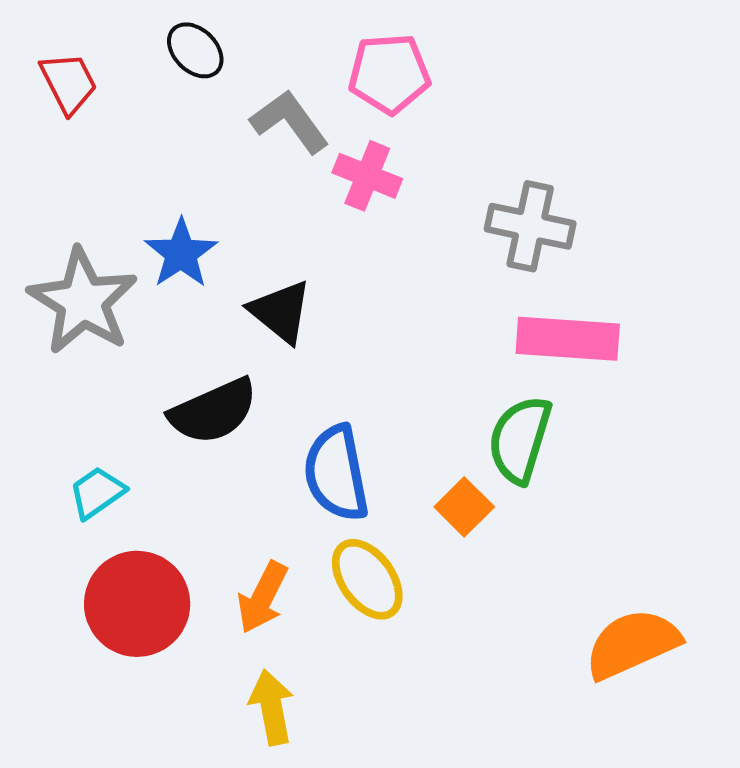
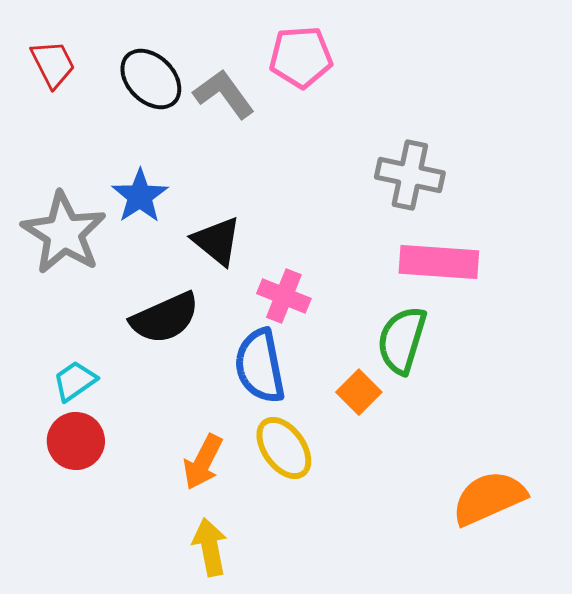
black ellipse: (195, 50) -> (151, 79), moved, size x1.4
pink cross: (367, 176) -> (284, 296), moved
red circle: (137, 604) -> (76, 441), moved, size x0.7

